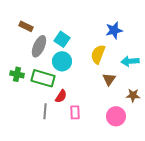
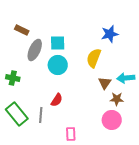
cyan square: (62, 39) -> (58, 43), turned -35
cyan arrow: (130, 61) -> (126, 78), moved
green rectangle: (43, 78) -> (17, 114), moved, turned 35
brown star: (133, 95) -> (117, 99), moved
pink rectangle: (75, 112) -> (71, 134), moved

